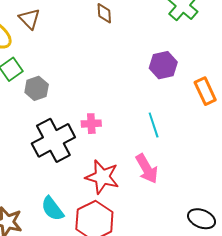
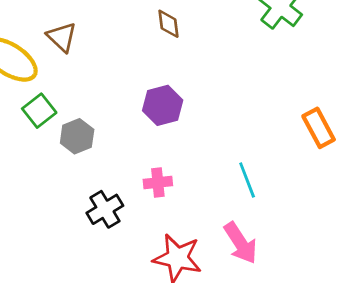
purple hexagon: (163, 65) -> (163, 105), moved
black cross: (53, 140) -> (105, 209), size x0.6

